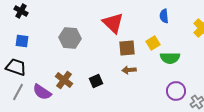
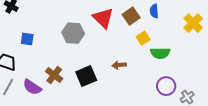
gray hexagon: (70, 38) -> (73, 33), moved
blue square: (22, 41) -> (27, 39), moved
brown square: (127, 48) -> (131, 16), moved, turned -30
black square: (96, 81) -> (86, 76), size x1.5

